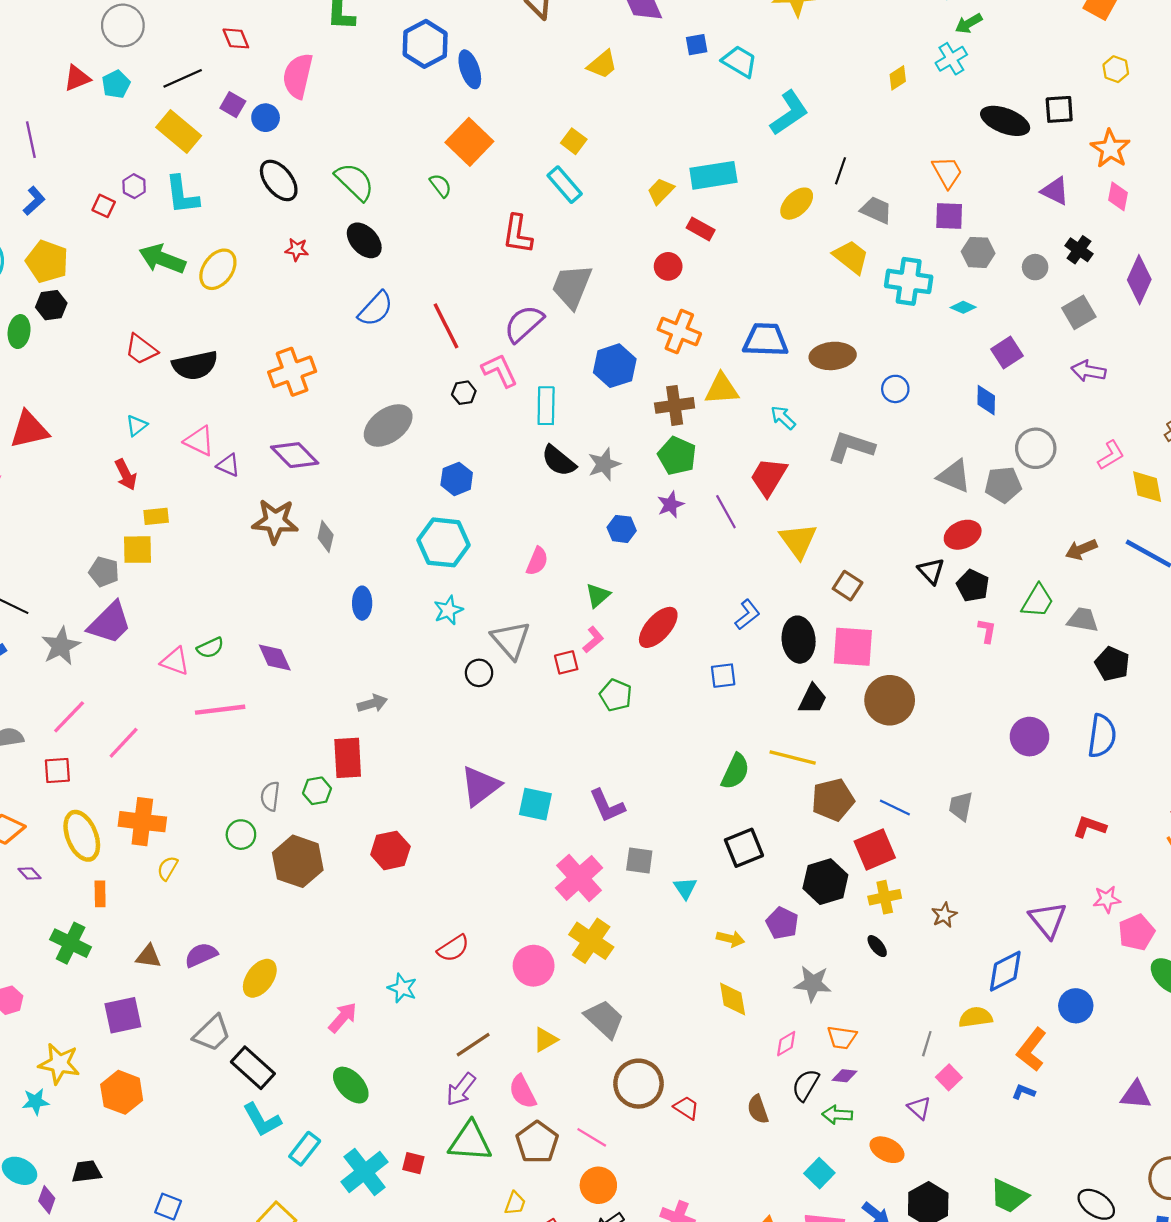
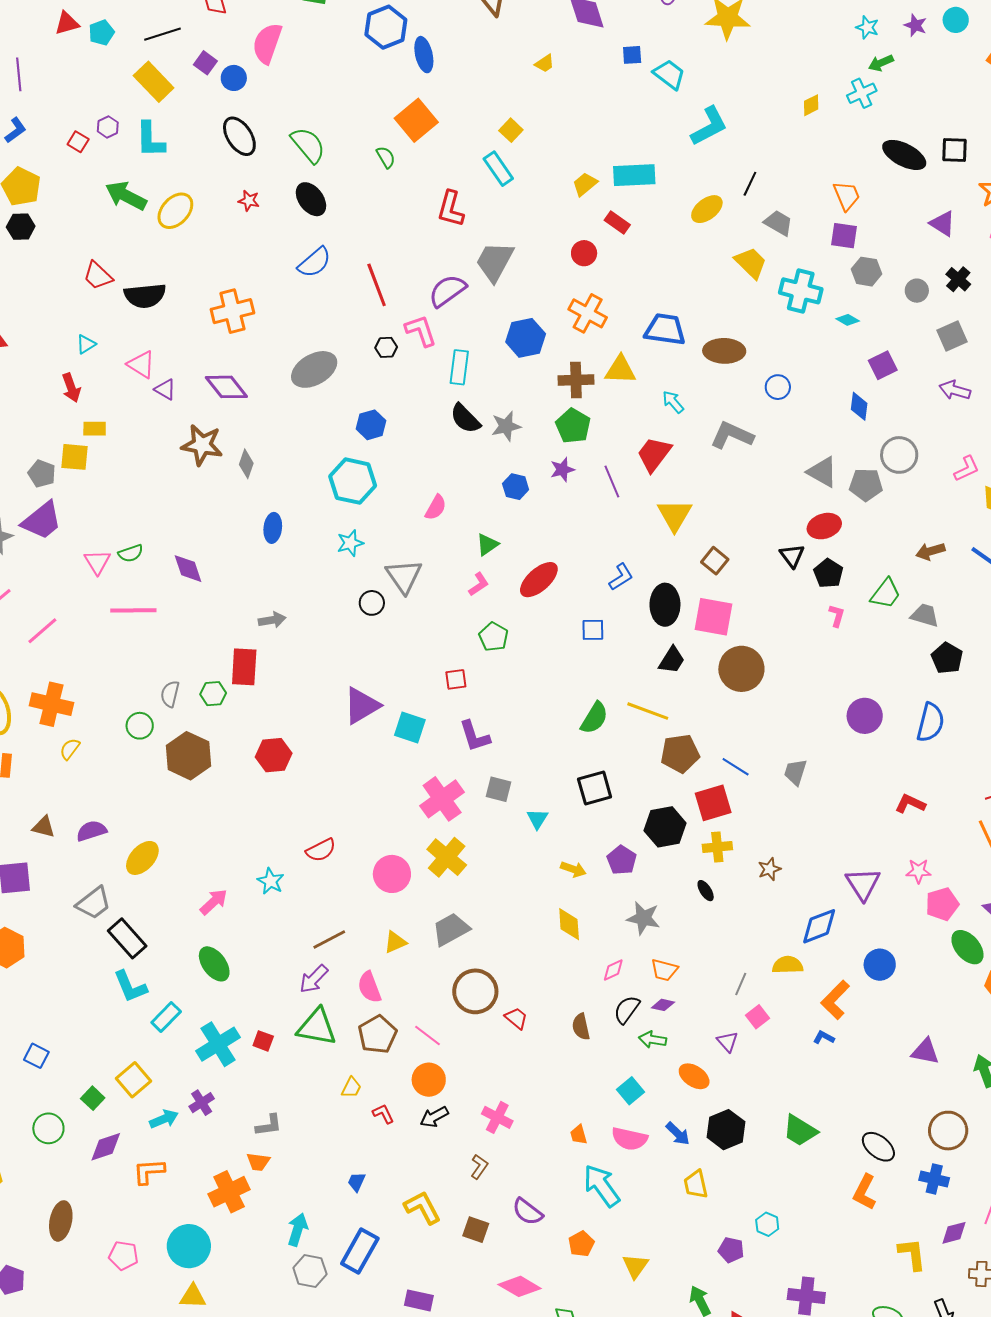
yellow trapezoid: (602, 64) -> (545, 63), size x0.7
pink triangle: (175, 661) -> (97, 562), turned 32
red square: (566, 662) -> (456, 679), moved
gray trapezoid: (604, 1019) -> (451, 929), turned -78

